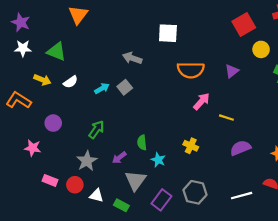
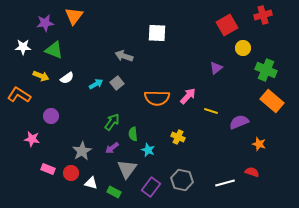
purple star: (21, 22) -> (45, 23), moved, turned -30
orange semicircle: (191, 70) -> (157, 98), moved
green arrow: (97, 130) -> (112, 122), moved
purple semicircle: (240, 148) -> (239, 122), moved

